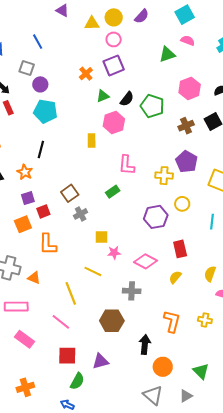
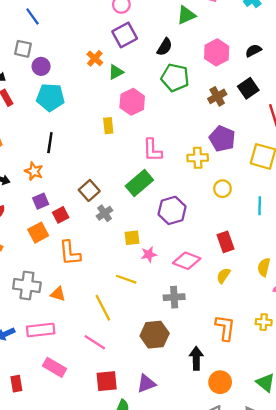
orange cross: (86, 74) -> (95, 58), moved
black semicircle: (127, 99) -> (165, 47), moved
green rectangle: (113, 192) -> (139, 183), size x1.6
purple hexagon: (156, 217) -> (172, 210), moved

